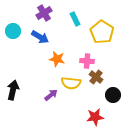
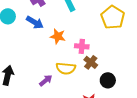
yellow pentagon: (102, 32) -> (113, 17), moved
orange star: (57, 59) -> (58, 36), moved

